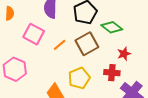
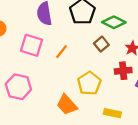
brown square: (87, 44) -> (101, 44), moved, size x0.6

